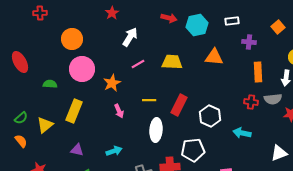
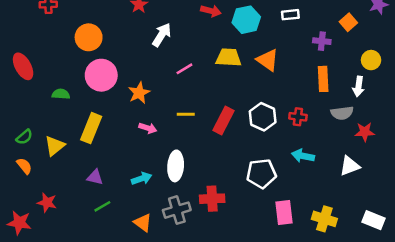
purple cross: (249, 42) -> (322, 41), moved
orange triangle: (214, 57) -> (268, 60), turned 30
yellow trapezoid: (172, 62) -> (229, 58), moved
pink line: (138, 64) -> (184, 69), moved
red cross: (251, 102) -> (298, 117), moved
pink arrow: (119, 111) -> (148, 128), turned -48
white hexagon: (210, 116) -> (263, 117), moved
white ellipse: (156, 130) -> (176, 166), moved
white pentagon: (193, 150) -> (261, 173), moved
white triangle: (279, 153) -> (350, 166), moved

